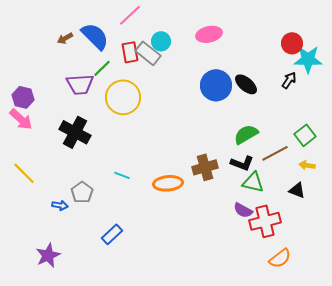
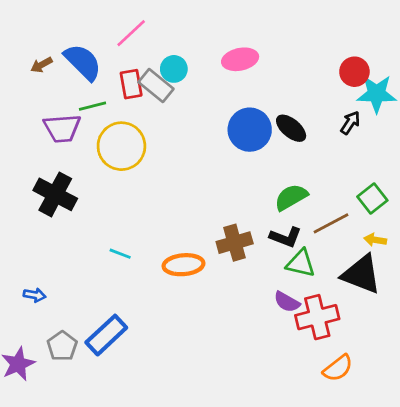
green line: (102, 68) -> (93, 106), turned 30
black triangle: (297, 190) -> (361, 274), size x1.8
gray pentagon: (82, 192) -> (62, 346), moved
blue rectangle: (112, 234) -> (106, 335), size x1.4

